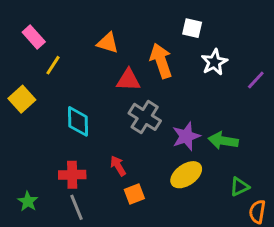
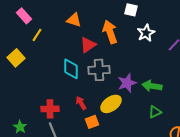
red triangle: (128, 80) -> (88, 45), turned -36
gray cross: (145, 117) -> (99, 70), turned -35
cyan diamond: (78, 121) -> (71, 69), moved
yellow ellipse: (186, 175) -> (111, 104), moved
green triangle: (240, 187) -> (155, 112), moved

